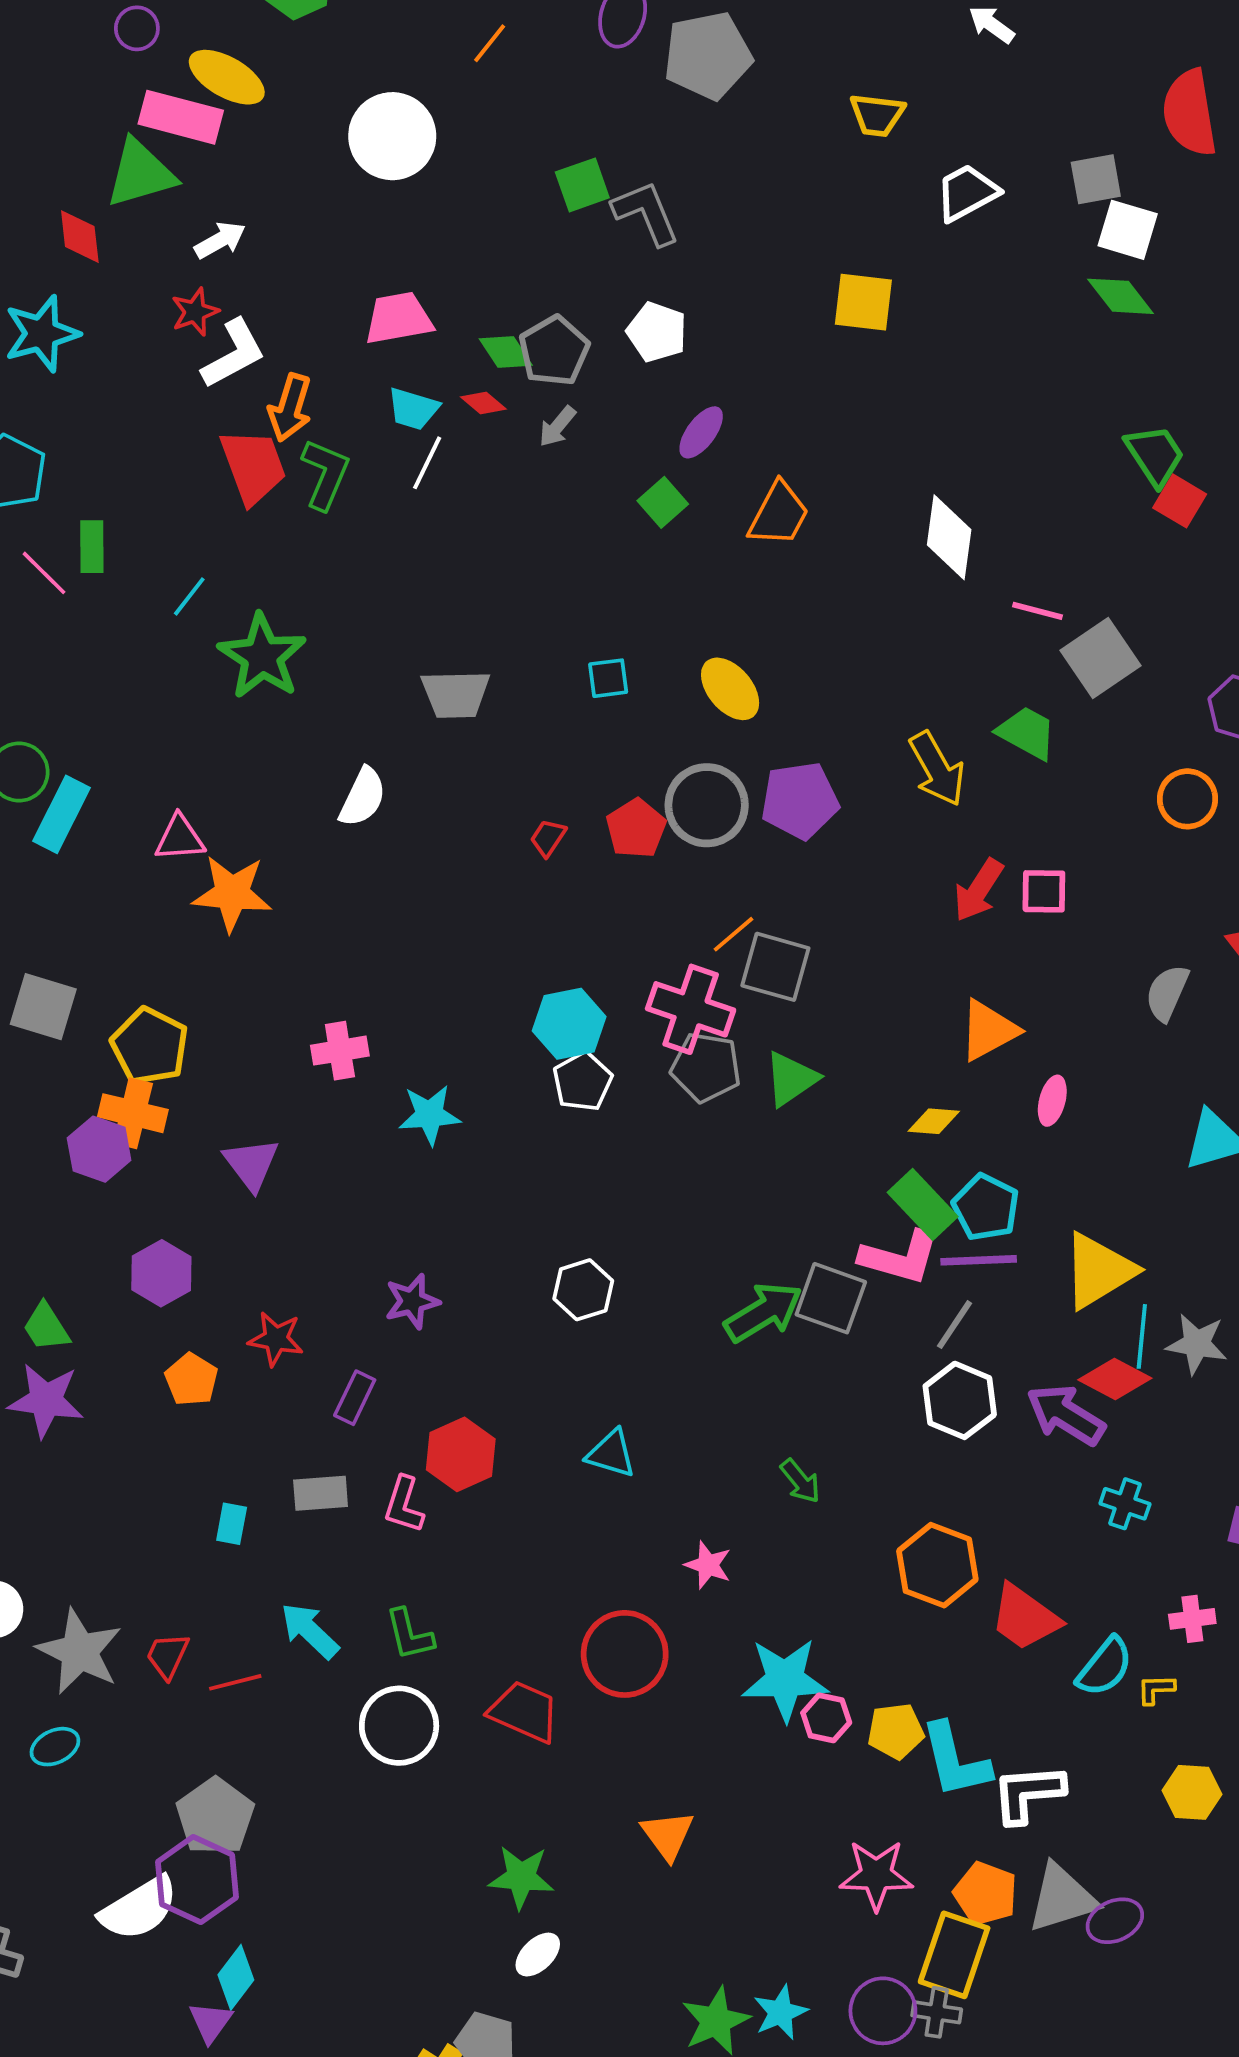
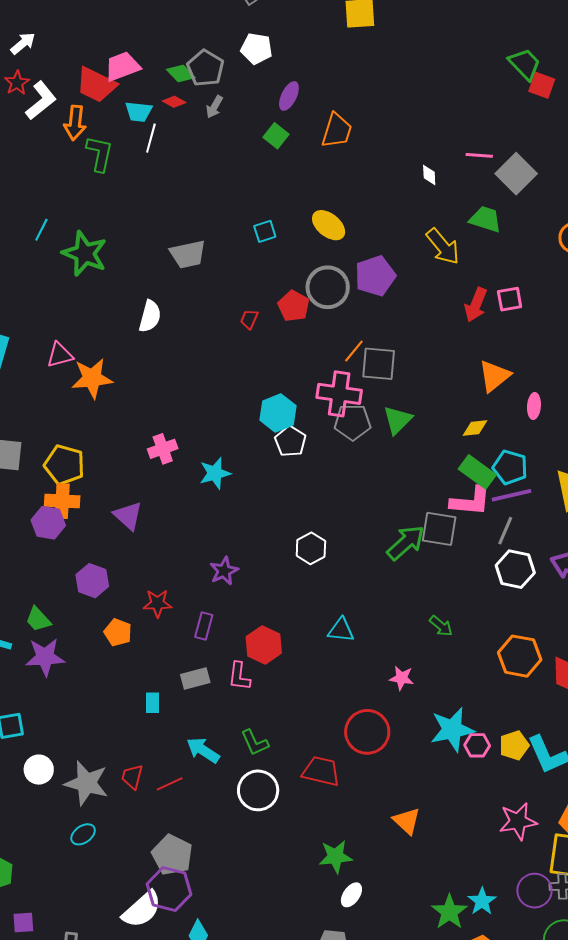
red trapezoid: (253, 466) -> (96, 85), moved, turned 147
white diamond: (949, 537) -> (429, 175), moved, size x0.5

